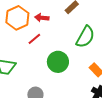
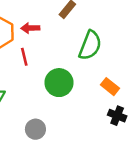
red line: (34, 39) -> (24, 57), turned -56

